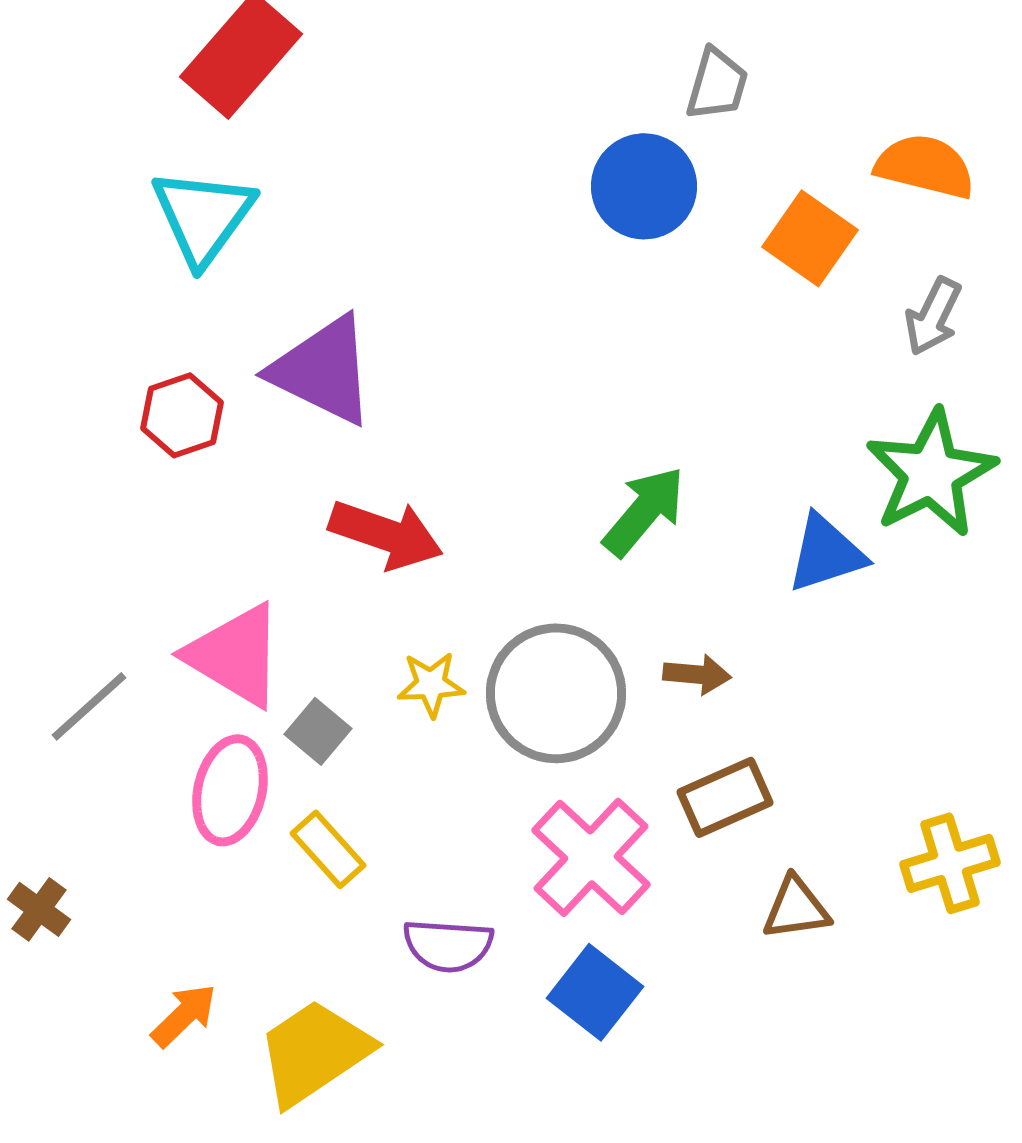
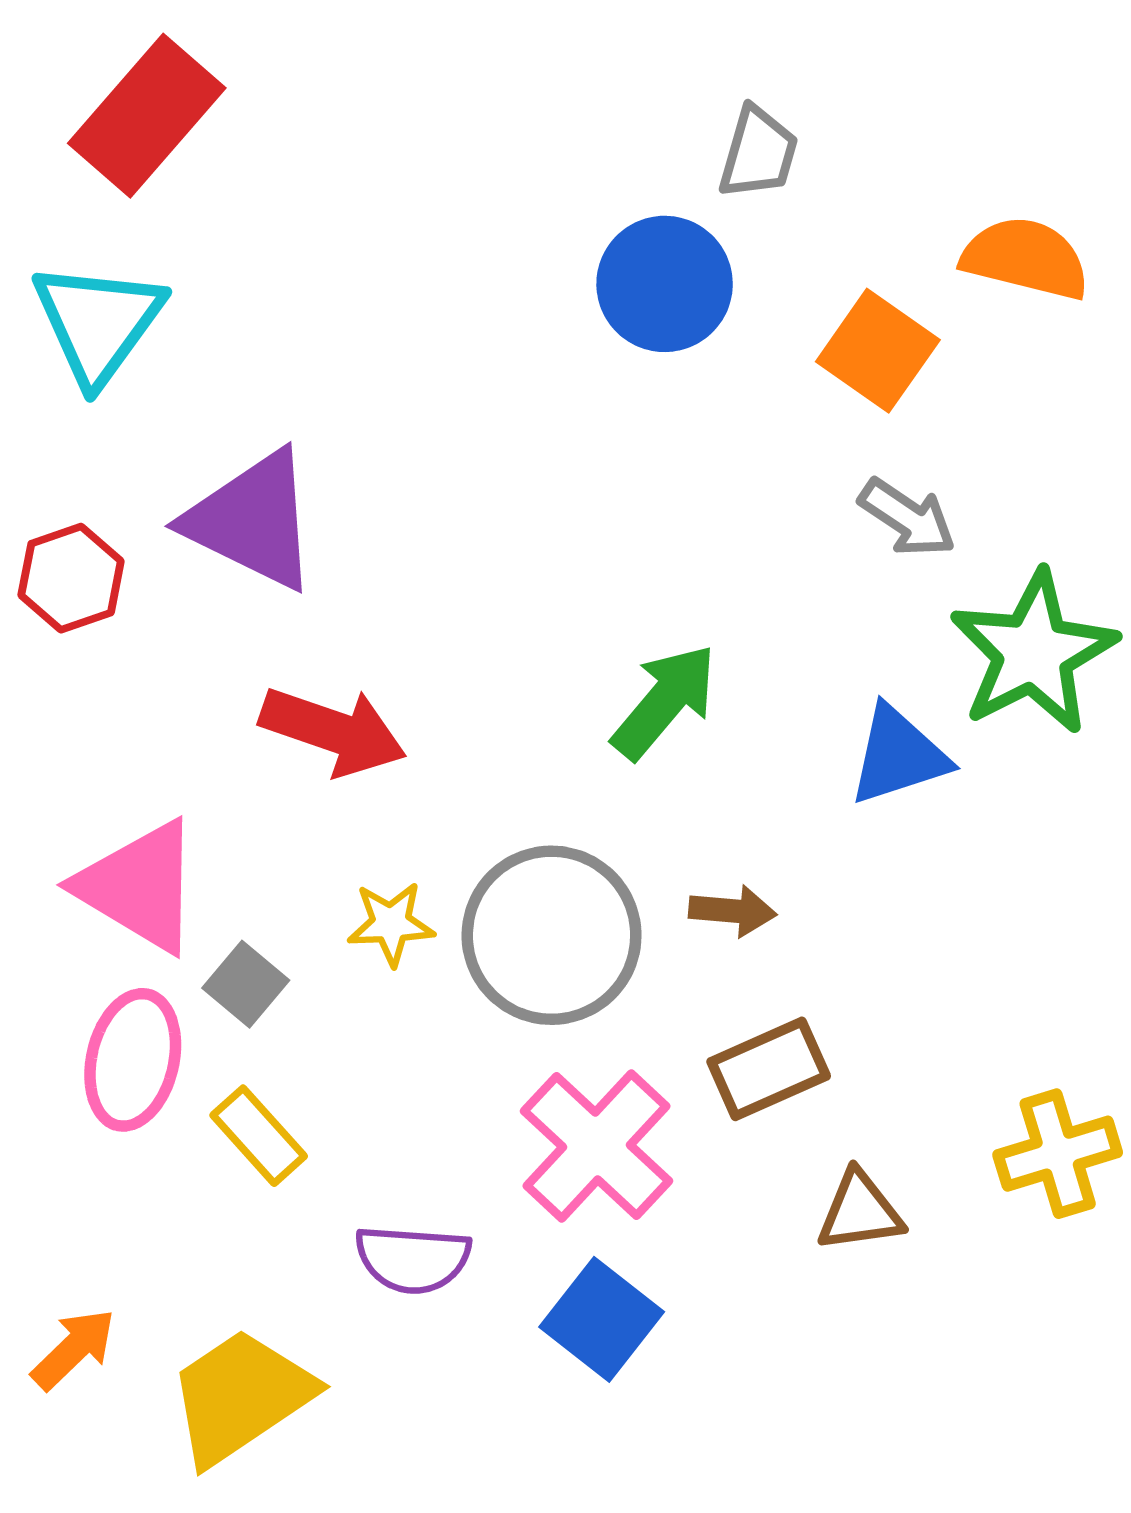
gray arrow: (933, 316) -> (907, 518), moved, turned -82

